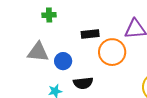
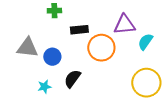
green cross: (49, 15) -> (54, 11), moved
black semicircle: (83, 83) -> (72, 79), turned 132

